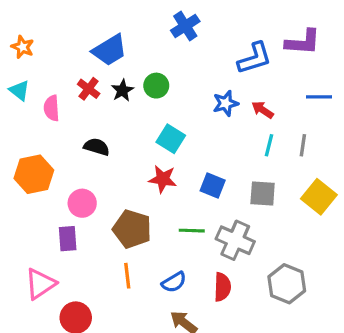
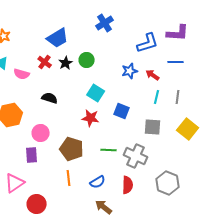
blue line: (319, 97) -> (176, 62), moved
pink semicircle: (52, 108) -> (22, 74), turned -70
blue square: (213, 185) -> (122, 111), moved

